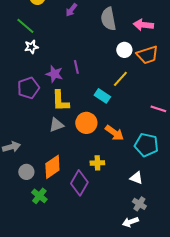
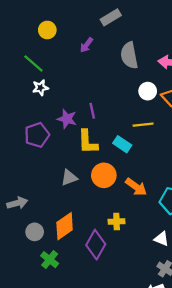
yellow line: (120, 79) -> (143, 125), turned 42
yellow L-shape: (60, 101) -> (88, 142), moved

